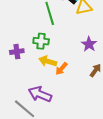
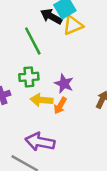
purple star: (89, 44) -> (64, 84), moved

